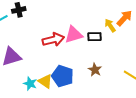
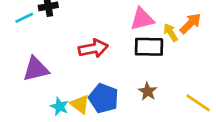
pink triangle: (74, 35) -> (142, 19), moved
black rectangle: (95, 37) -> (149, 47), size x1.5

